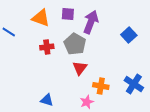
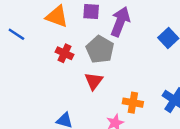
red cross: (47, 47) -> (65, 53), turned 32
red triangle: (80, 68) -> (94, 81), moved

